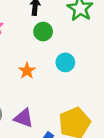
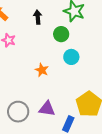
green circle: (43, 32) -> (61, 34), moved

